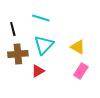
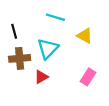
cyan line: (41, 18) -> (55, 17), moved
yellow triangle: (78, 47) -> (85, 36), moved

